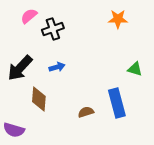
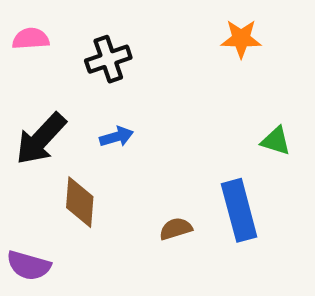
pink semicircle: (29, 16) -> (31, 39), moved, turned 36

